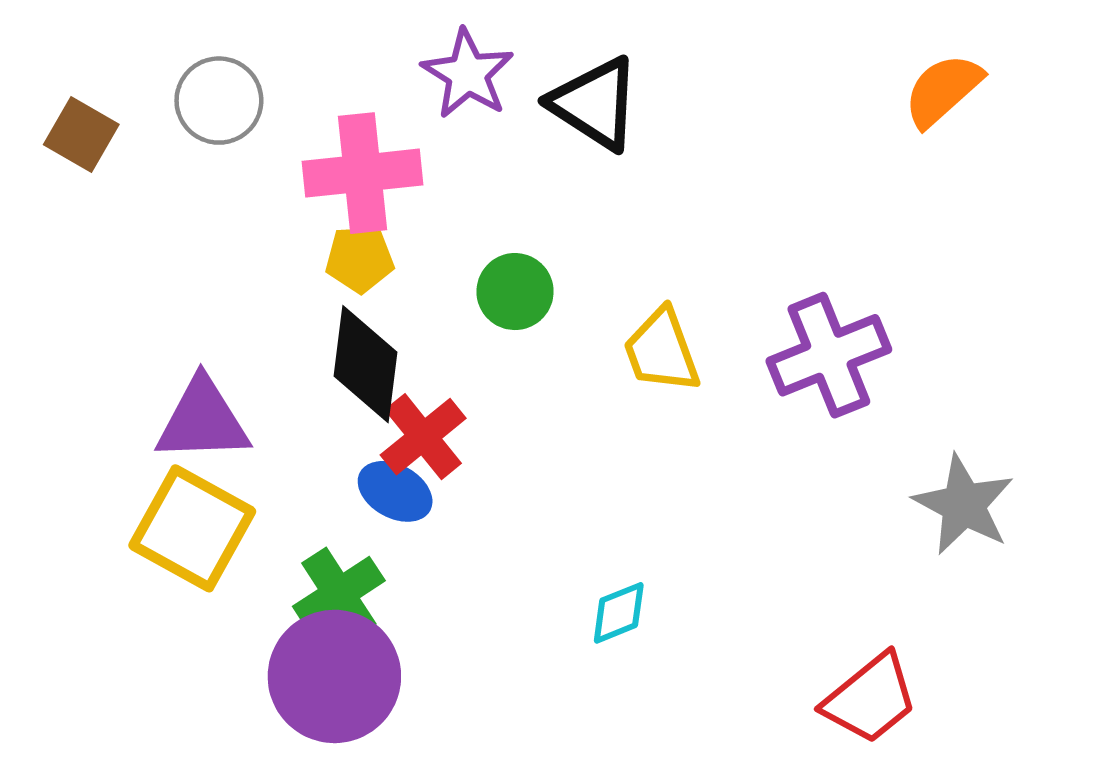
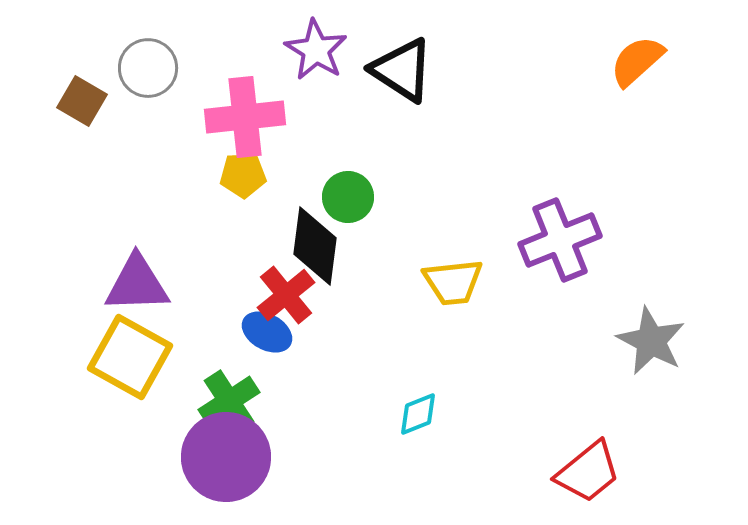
brown square: (81, 135) -> (82, 101), moved
yellow trapezoid: (662, 351) -> (453, 282), moved, turned -76
black diamond: (365, 364) -> (315, 246), moved

